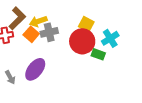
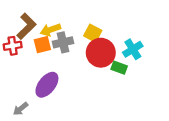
yellow square: (86, 24) -> (93, 33), moved
orange square: (31, 34) -> (42, 45), turned 35
gray arrow: (10, 77) -> (21, 109), moved, turned 80

